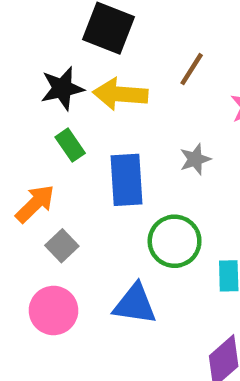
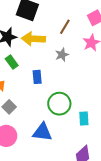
gray star: (195, 159) -> (62, 55), moved
blue rectangle: (126, 180) -> (37, 77), size x0.6

